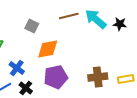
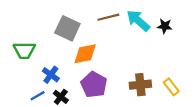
gray square: (32, 26) -> (67, 28), size x1.6
purple pentagon: (56, 77) -> (94, 85), turned -30
yellow rectangle: (126, 79) -> (171, 87), turned 63

